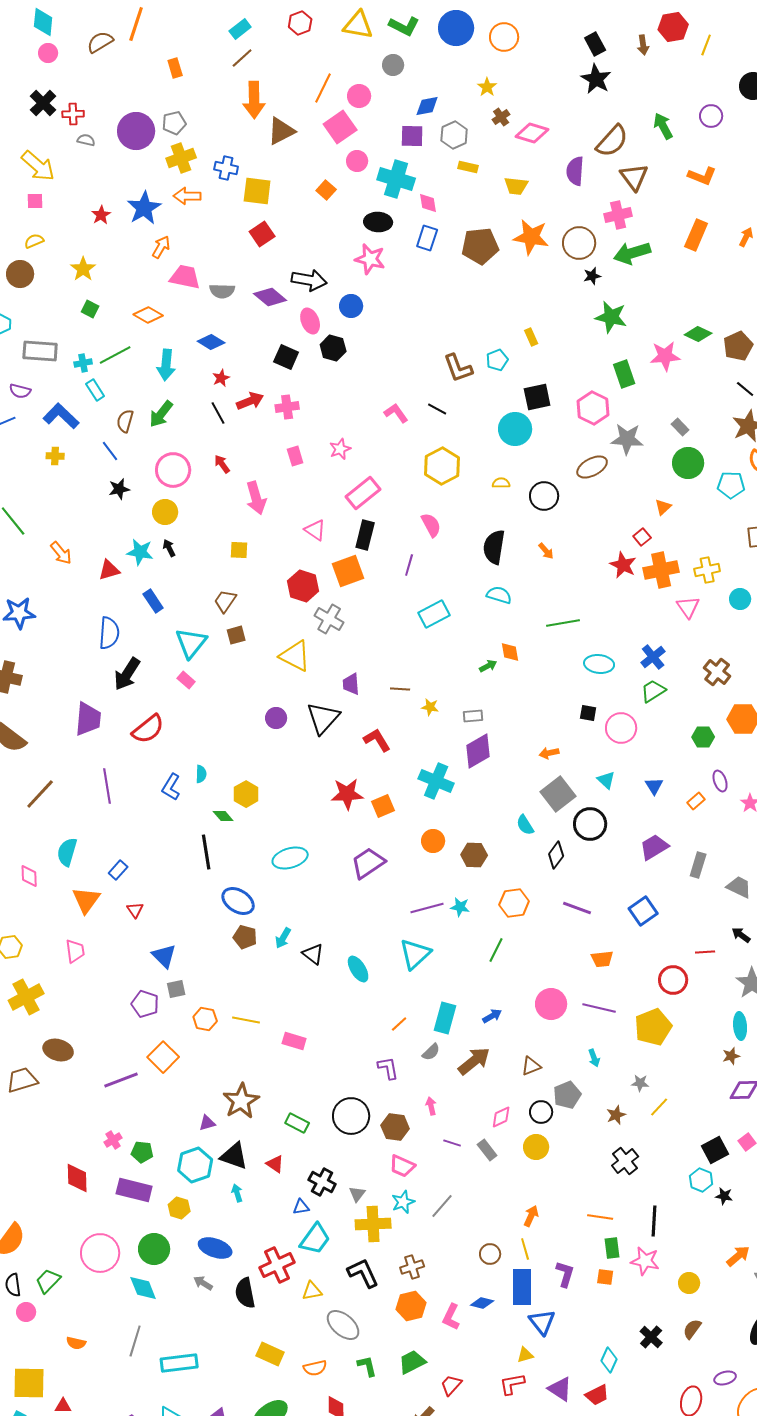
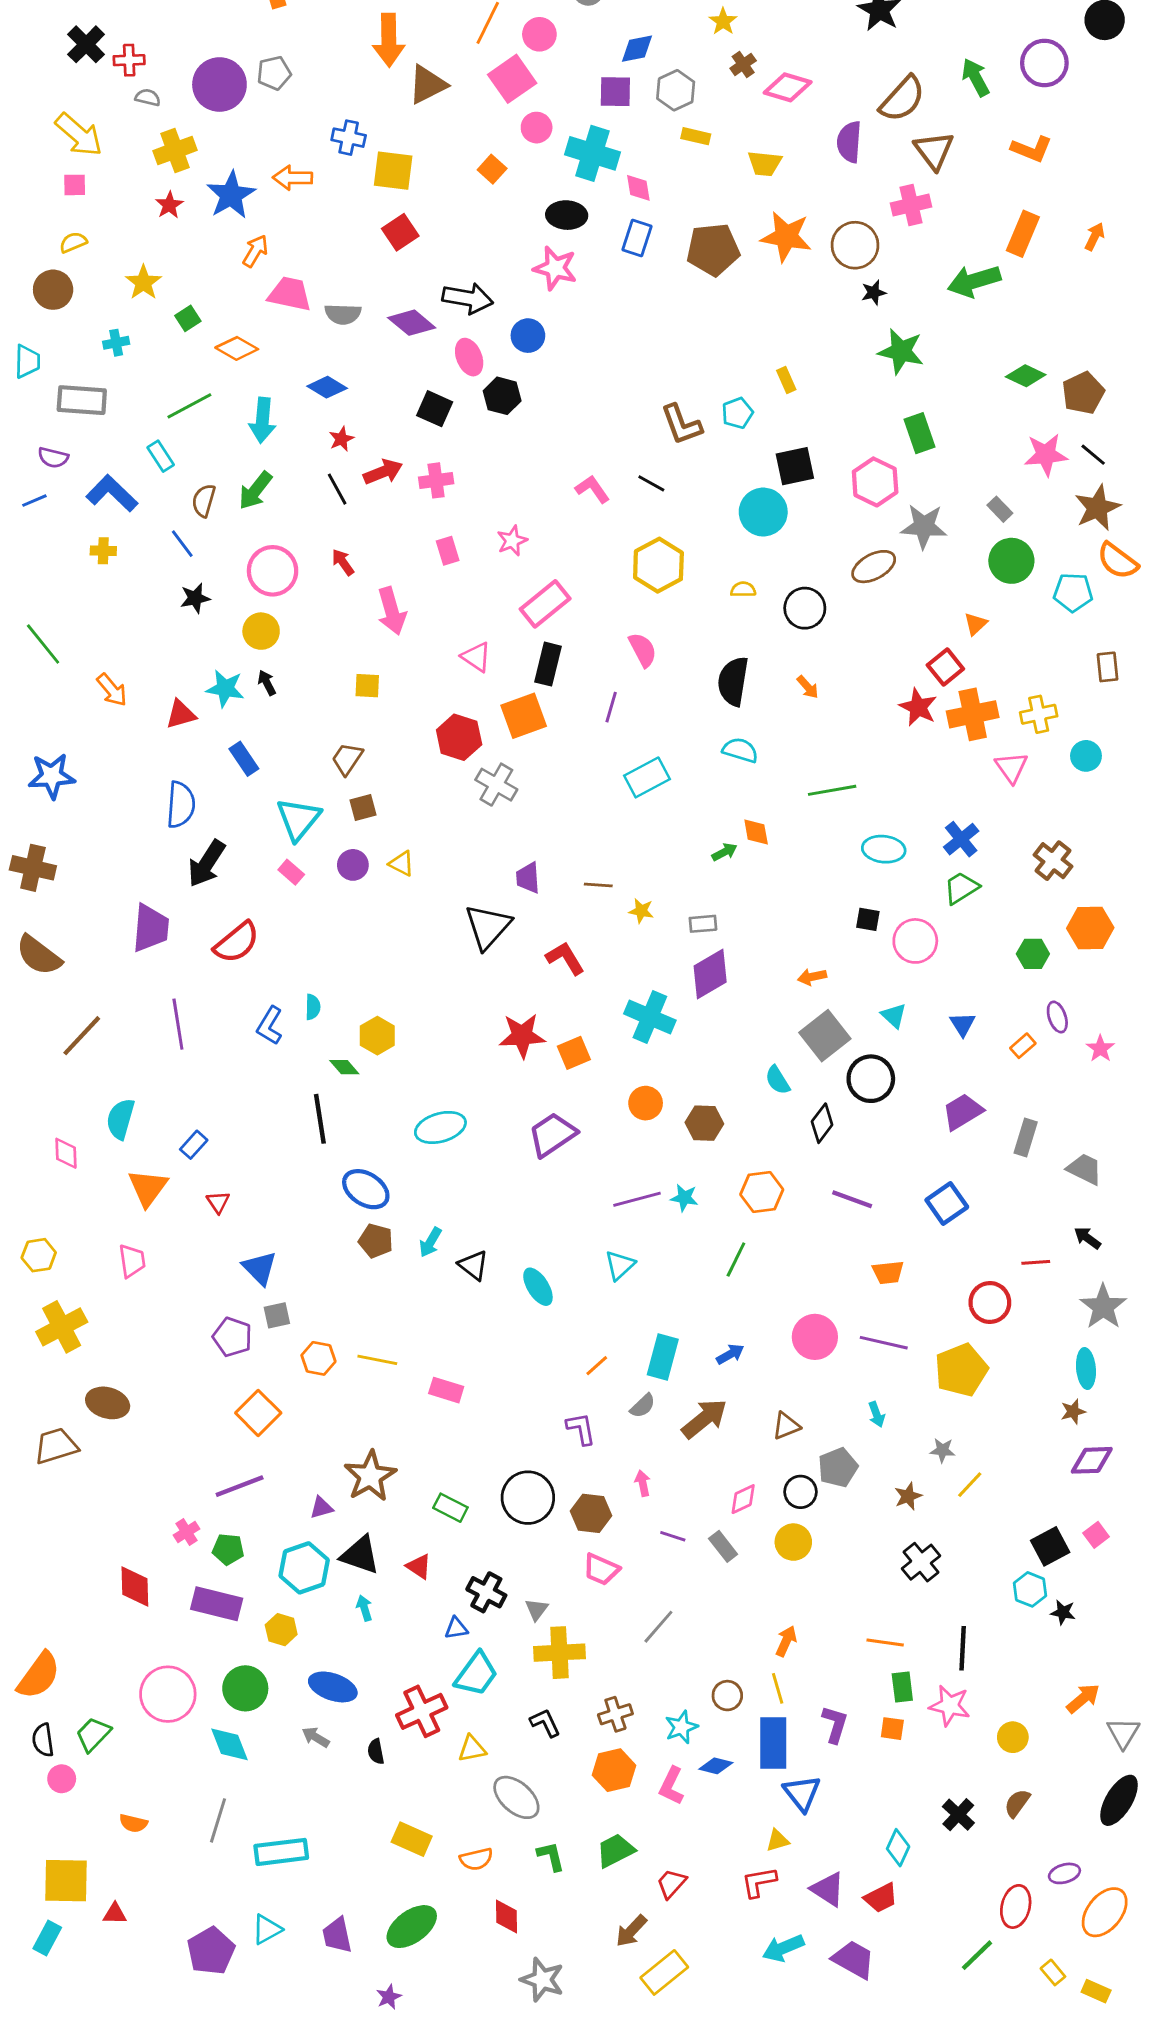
purple circle: (711, 116) -> (1044, 63), size x1.4
yellow cross: (181, 158) -> (175, 151), moved
green arrow: (632, 253) -> (974, 281), moved
green square: (90, 309) -> (188, 318), moved, turned 30
pink star: (665, 356) -> (1046, 455), moved
cyan cross: (83, 363) -> (116, 343), moved
red square: (642, 537) -> (945, 667), size x1.4
yellow triangle: (295, 656) -> (402, 864), moved, size x0.6
purple circle: (276, 718) -> (353, 865), moved
cyan triangle: (415, 954) -> (620, 1265), size x0.7
purple line: (121, 1080) -> (240, 1486), moved
cyan star: (403, 1202) -> (681, 1727), moved
black L-shape: (363, 1273) -> (545, 1723), size x0.7
black semicircle: (245, 1293) -> (376, 1752), size x0.6

